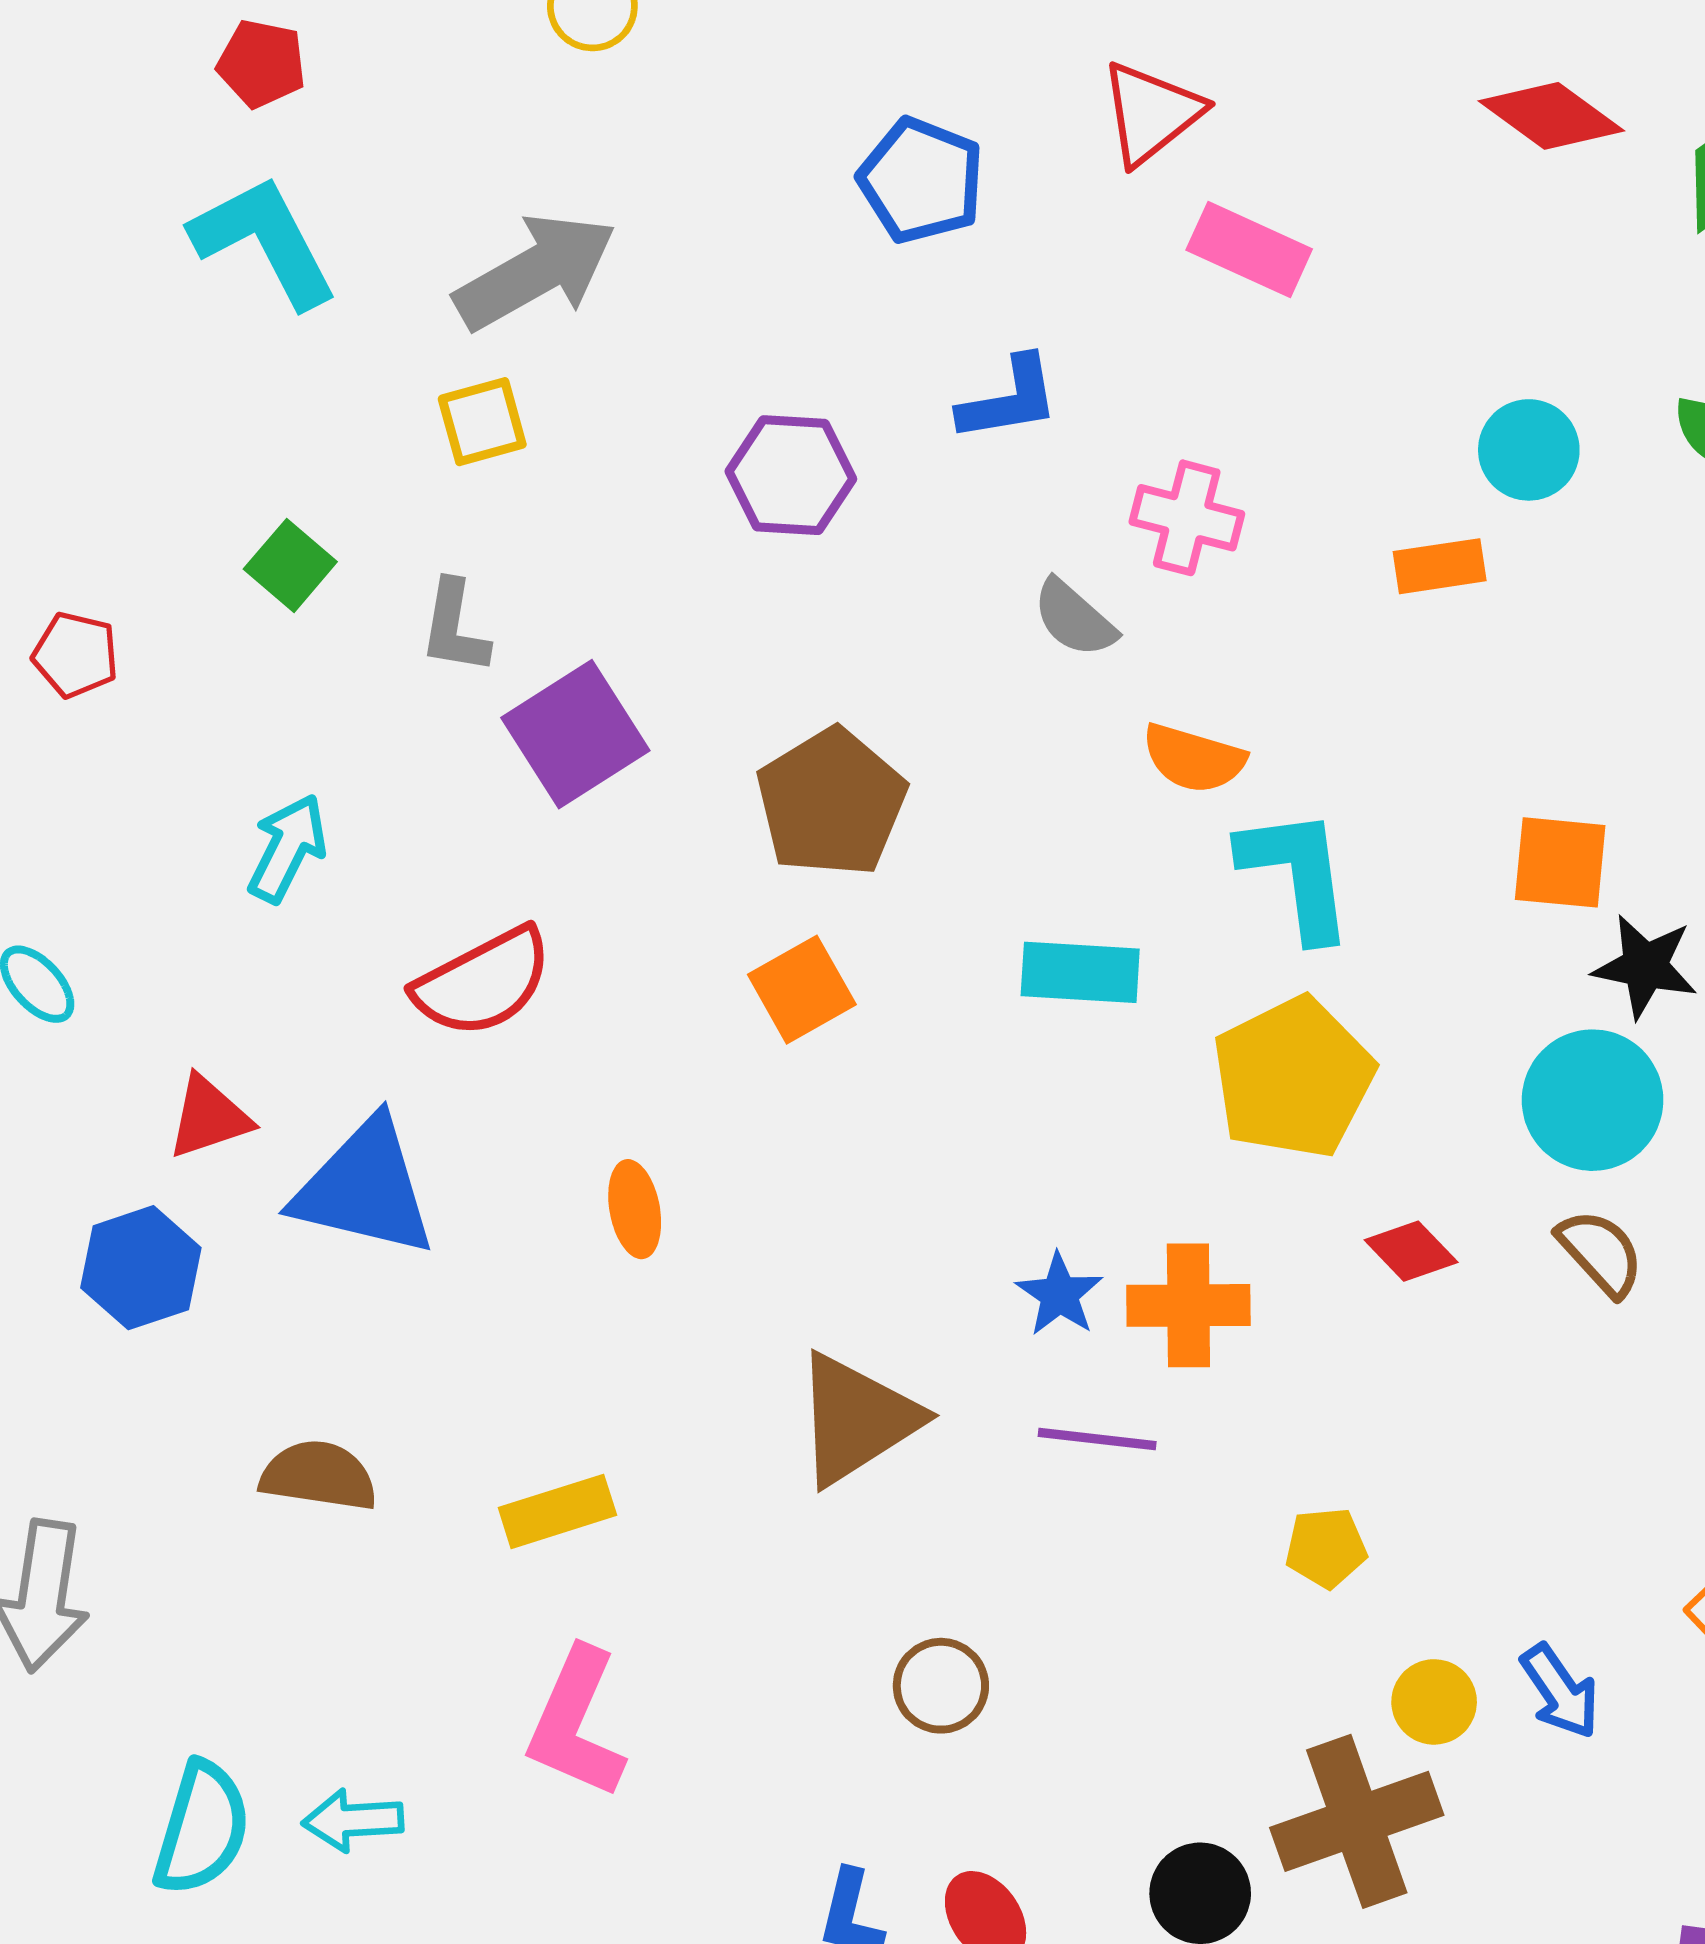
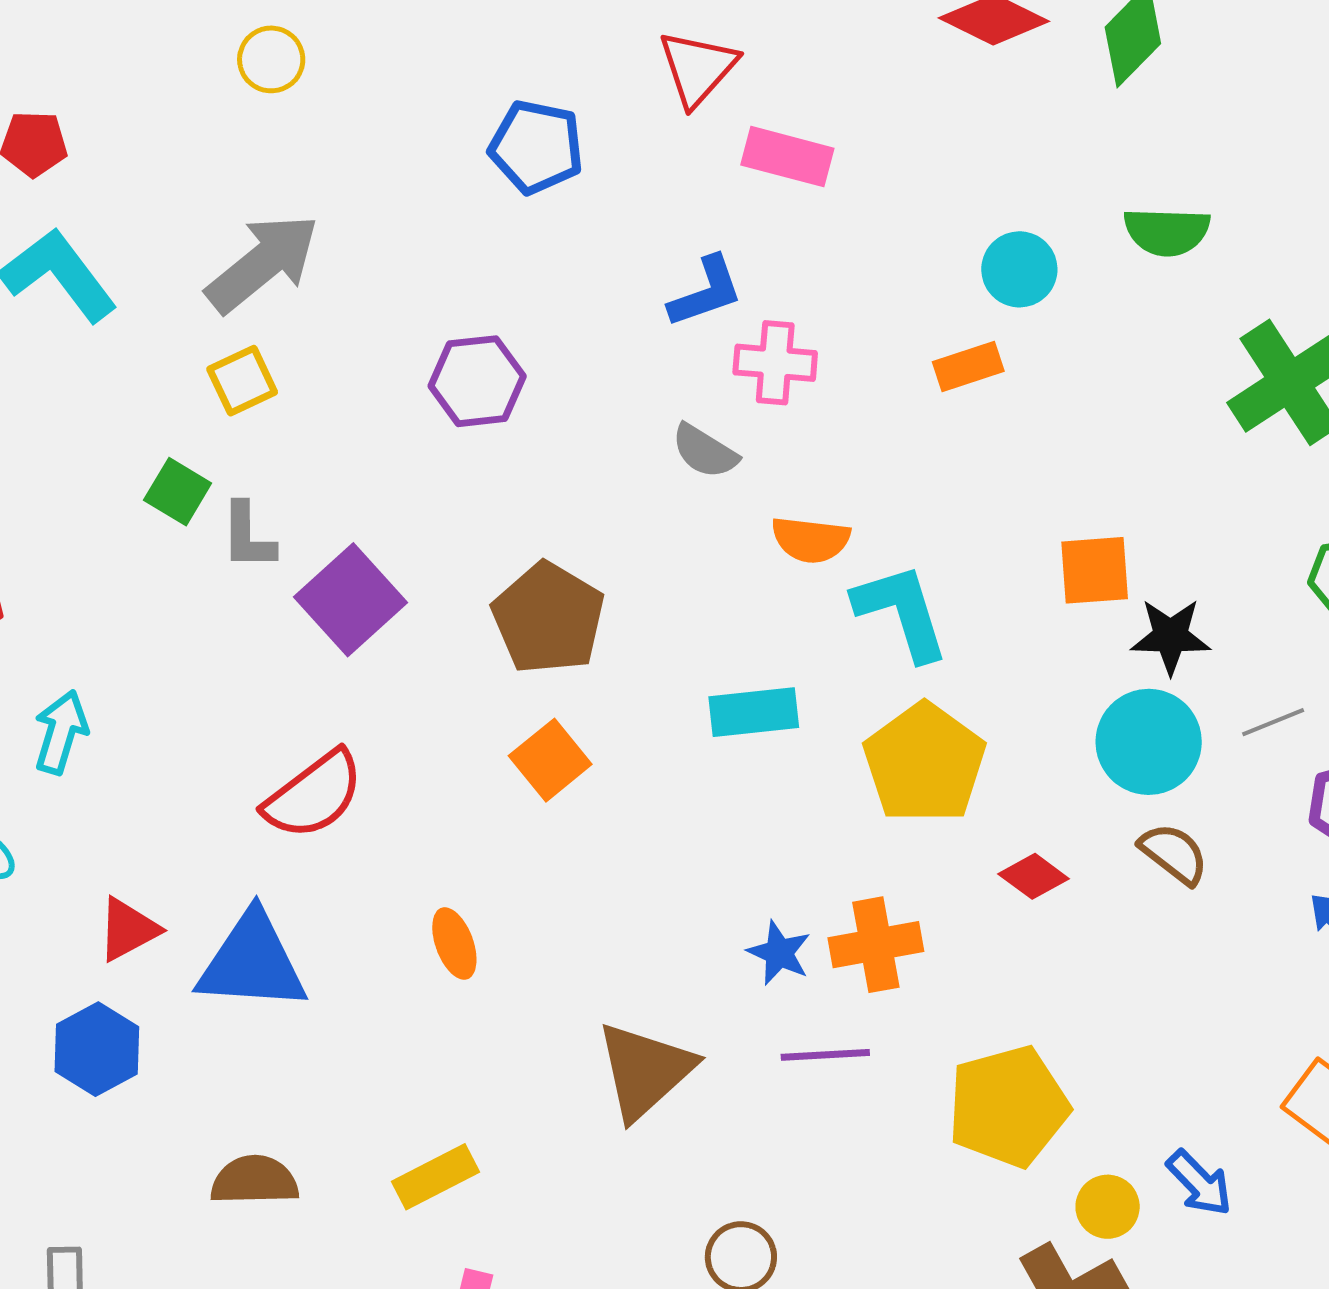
blue L-shape: (1009, 399) -> (706, 292), moved
green square: (290, 565) -> (178, 492), moved
cyan arrow: (287, 848) -> (61, 732), moved
yellow pentagon: (1326, 1548) -> (1008, 1106), size x2.0

